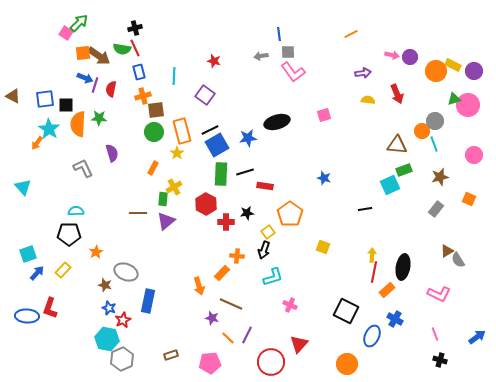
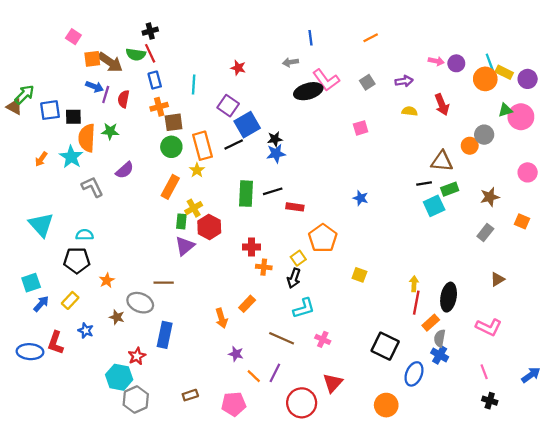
green arrow: (79, 23) -> (24, 95), moved
orange line: (351, 34) -> (371, 38), moved
gray square: (288, 52) -> (367, 82), moved, turned -32
black ellipse: (277, 122) -> (308, 91), moved
cyan star: (49, 129) -> (71, 157), moved
cyan line: (434, 144) -> (490, 62), moved
blue square: (217, 145) -> (247, 125), moved
purple semicircle: (112, 153) -> (125, 170), turned 66
orange rectangle: (153, 168) -> (170, 187), size x1.5
cyan triangle: (23, 187) -> (41, 225), moved, size x1.4
red hexagon: (206, 204) -> (209, 227), moved
black line: (365, 209) -> (424, 184), moved
brown line: (138, 213) -> (164, 283), moved
black star: (247, 213) -> (275, 139), moved
orange cross: (237, 256) -> (264, 267), moved
gray semicircle: (458, 260) -> (440, 338), moved, turned 42
brown line: (231, 304) -> (282, 338), moved
blue star: (109, 308) -> (86, 330), moved

